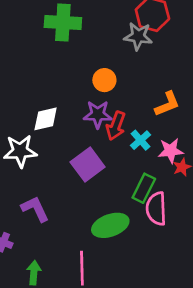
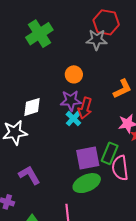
green cross: (63, 22) -> (39, 34), turned -32
cyan cross: (140, 140) -> (73, 119), moved
purple square: (88, 165) -> (88, 158), moved, turned 30

